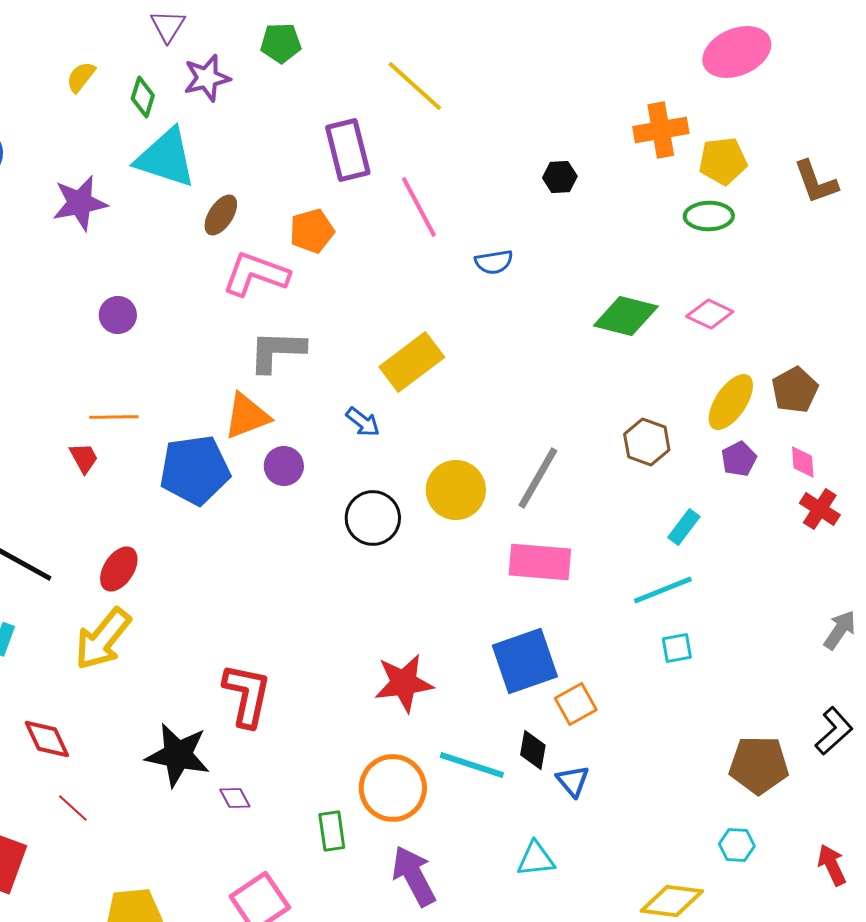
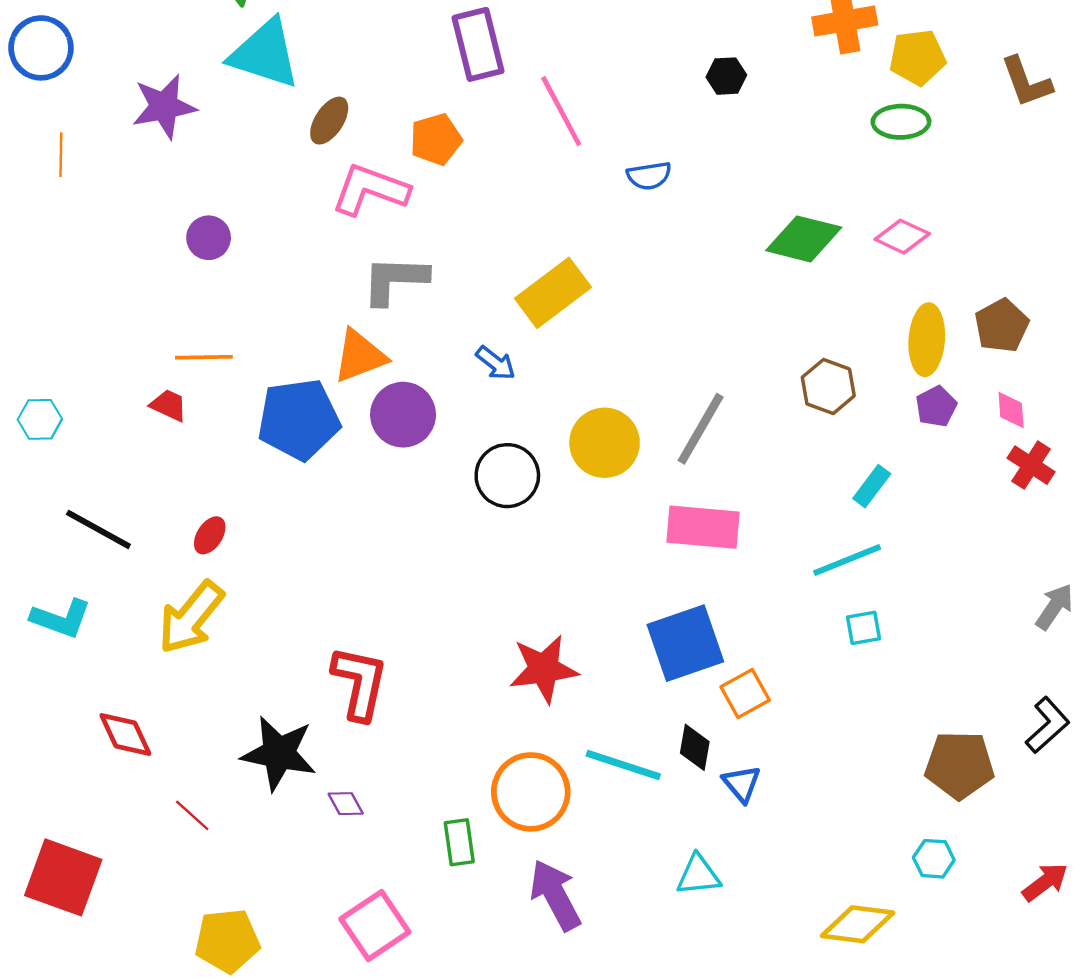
yellow ellipse: (731, 402) -> (927, 340), turned -30
red trapezoid: (84, 458) -> (169, 405), turned -36
purple circle: (284, 466) -> (403, 415), size x1.4
red ellipse: (119, 569) -> (210, 535), size x0.7
red line: (73, 808) -> (192, 815), moved
red arrow: (832, 865) -> (1045, 882), turned 78

